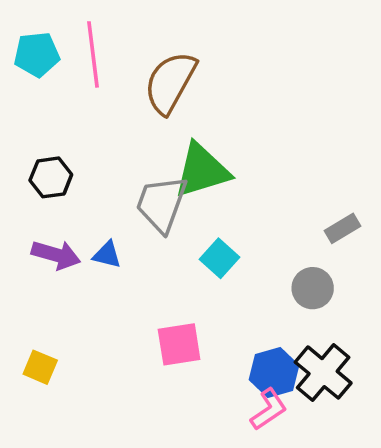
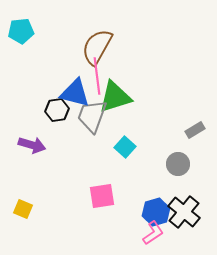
pink line: (93, 54) -> (97, 76), moved
black hexagon: (51, 177) -> (57, 110), moved
blue triangle: (107, 255) -> (75, 93), moved, size x1.8

